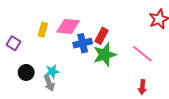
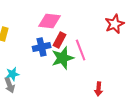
pink diamond: (68, 26) -> (50, 21), moved
pink line: (142, 54) -> (81, 50), moved, turned 30

